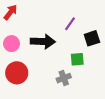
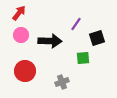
pink circle: (11, 44) -> (21, 35), moved
gray cross: (64, 78) -> (62, 82), moved

